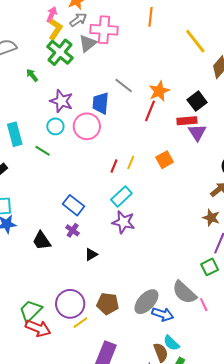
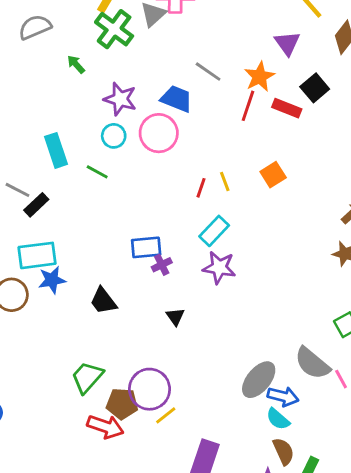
blue trapezoid: (101, 103) -> (177, 99), turned 110
red rectangle: (187, 121) -> (287, 108), moved, turned 30
purple triangle: (197, 132) -> (287, 43), moved
yellow line: (131, 163) -> (225, 181), turned -40
blue rectangle: (73, 205) -> (146, 247), turned -40
purple cross: (73, 230) -> (162, 265), moved, turned 32
black triangle: (91, 254) -> (175, 317), turned -32
brown pentagon: (108, 304) -> (122, 404), moved
green trapezoid: (31, 311) -> (87, 377), moved
cyan semicircle: (171, 343) -> (278, 419), moved

